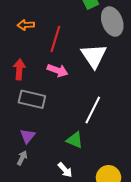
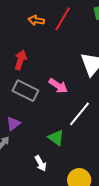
red line: (55, 39) -> (63, 19), moved
pink arrow: (58, 70) -> (58, 86), moved

